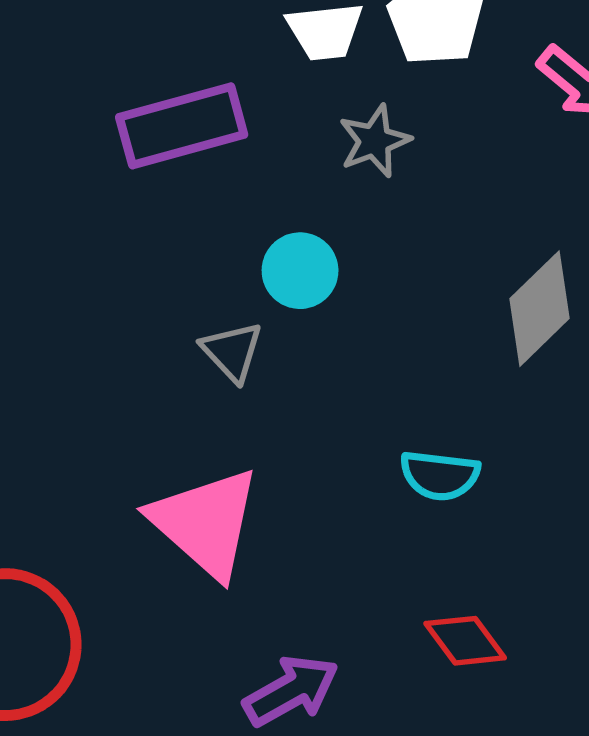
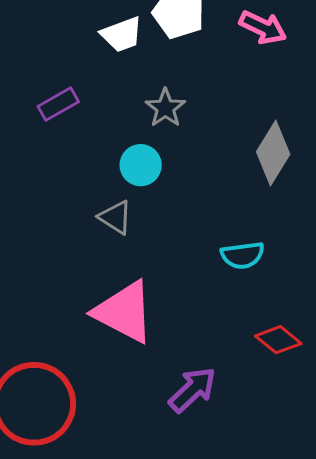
purple rectangle: (182, 126) -> (58, 104), size x0.6
gray star: (375, 141) -> (165, 108), moved

